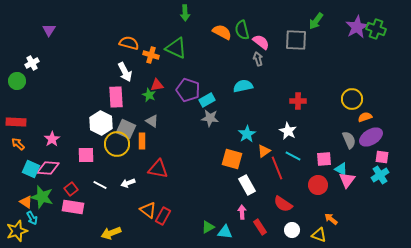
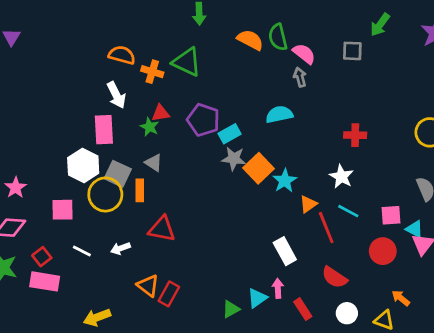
gray square: (296, 40) -> (352, 51), size x0.7
orange square: (232, 159) -> (259, 168), moved, turned 30
cyan triangle: (225, 232) -> (257, 298), moved, turned -42

